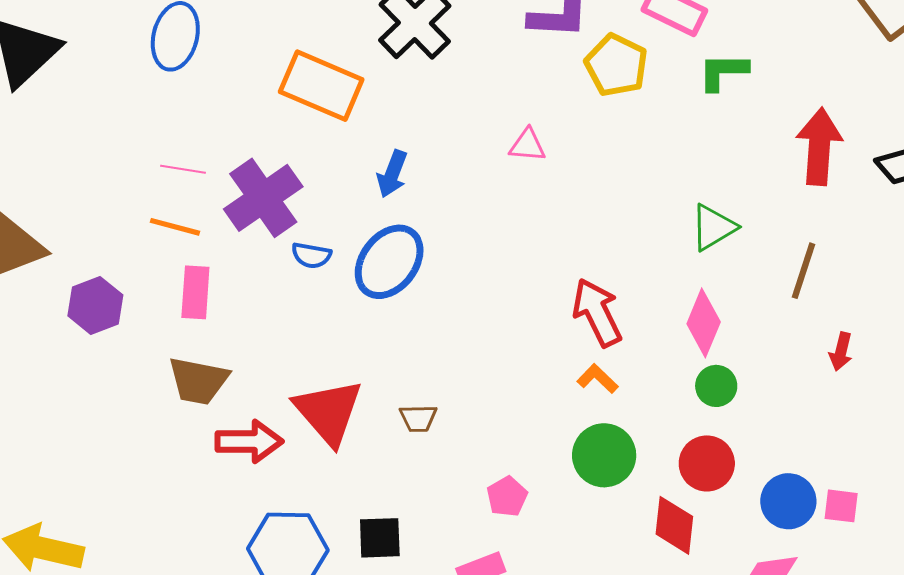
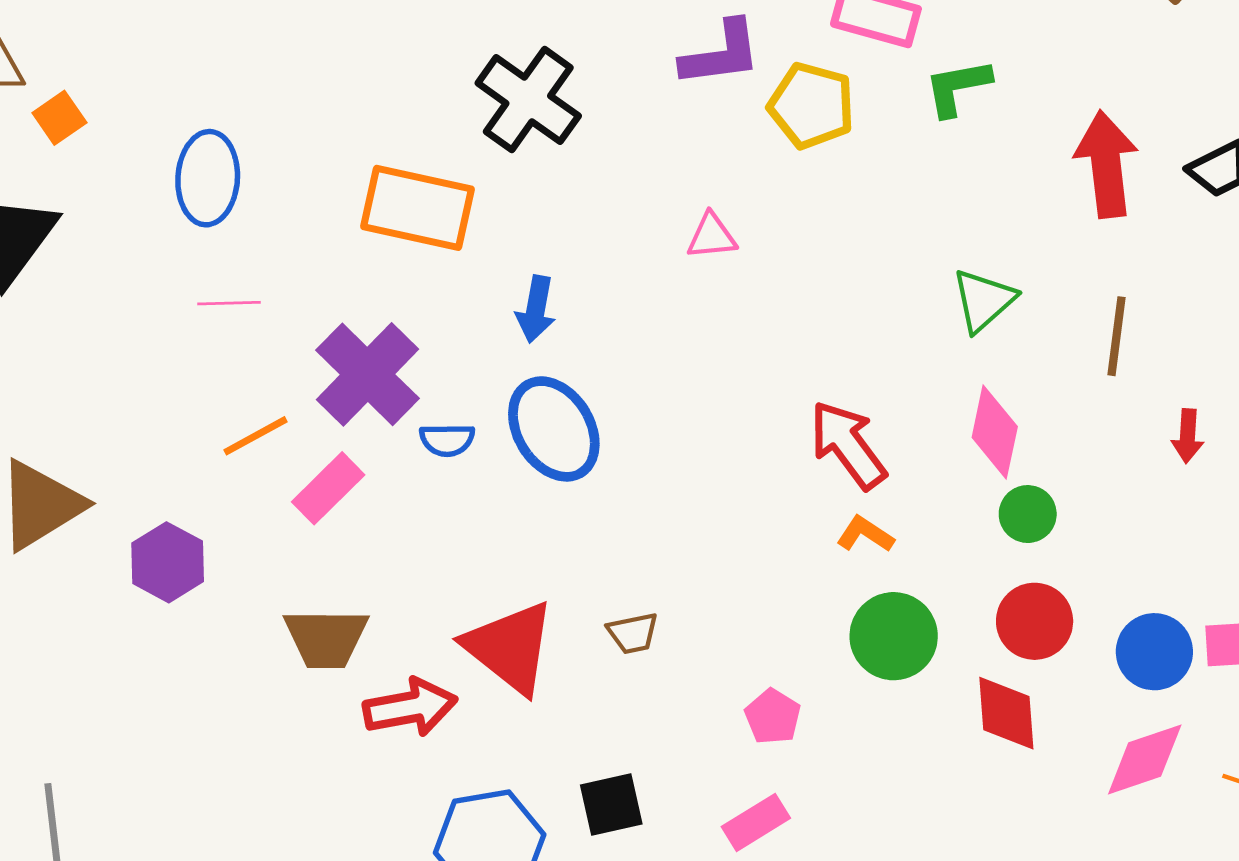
pink line: (183, 169) -> (229, 303), moved
orange line: (175, 227) -> (256, 436), turned -33
blue ellipse: (389, 262) -> (554, 429), turned -58
pink rectangle: (195, 292) -> (328, 488), moved, turned 52

